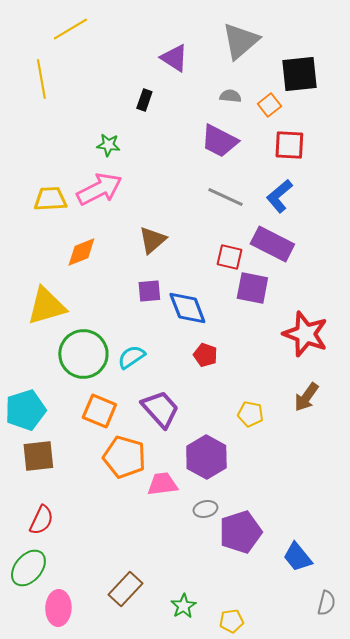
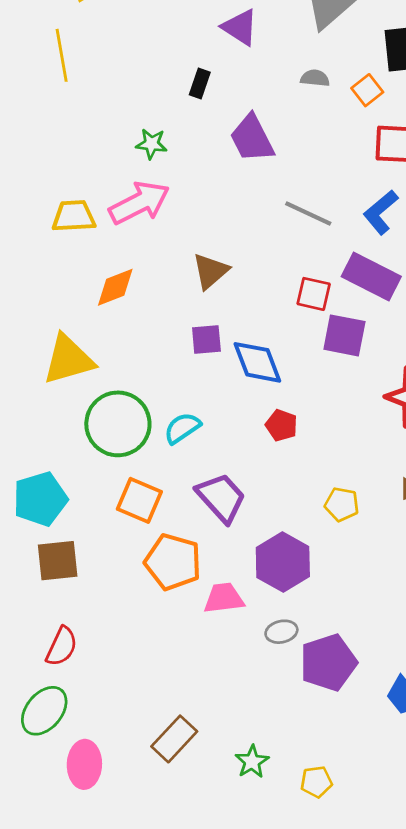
purple trapezoid: (219, 141) -> (252, 138), moved, turned 36

